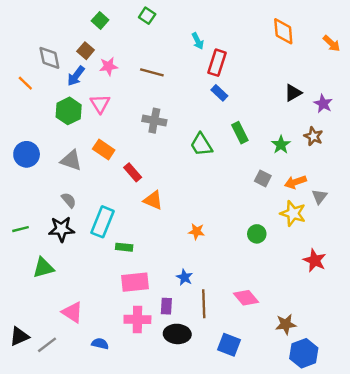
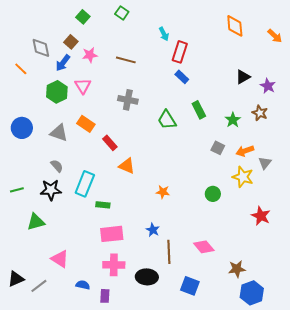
purple rectangle: (166, 306) -> (105, 296), moved

